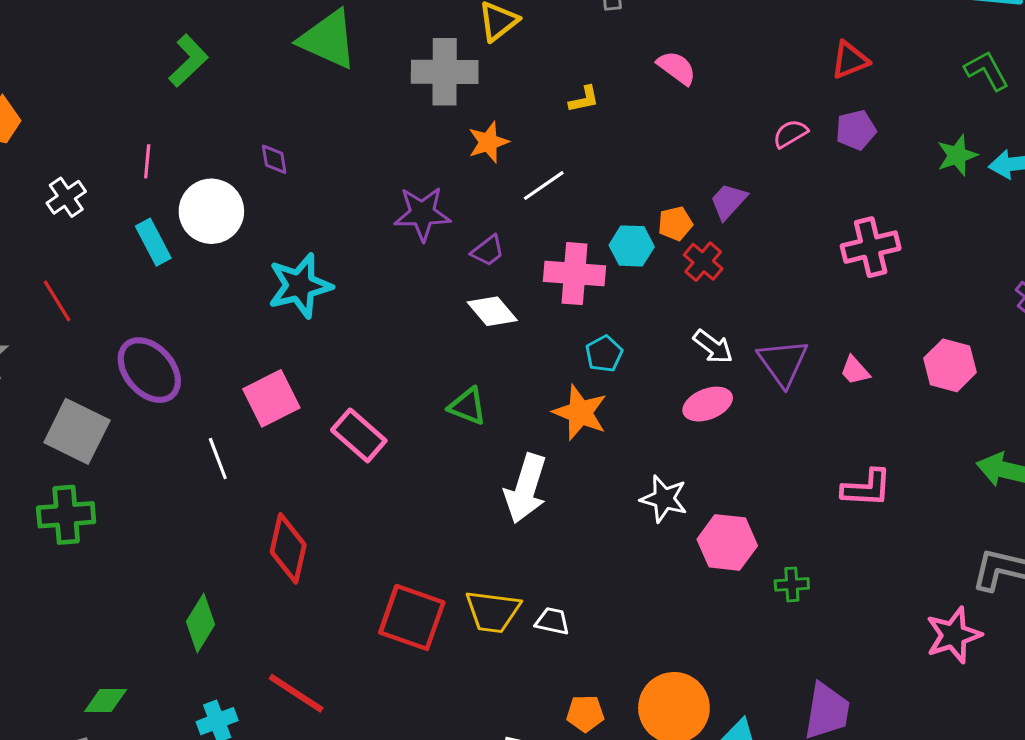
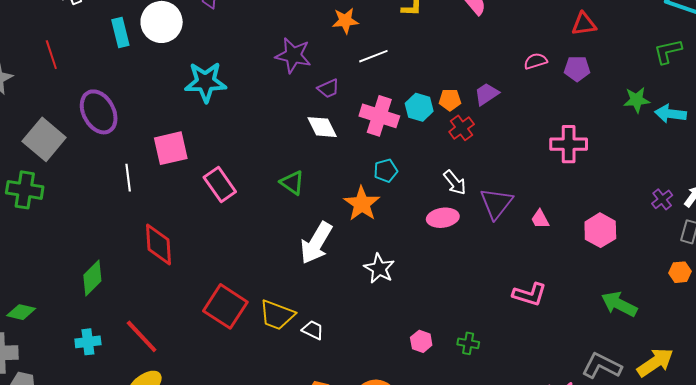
green L-shape: (987, 71) -> (668, 51), turned -88
white star: (664, 499) -> (379, 268), moved
pink hexagon: (727, 542) -> (421, 341), moved, size x0.6
red diamond: (288, 548) -> (158, 245), turned -30

